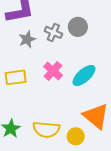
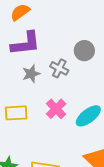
gray circle: (78, 27) -> (84, 51), moved

